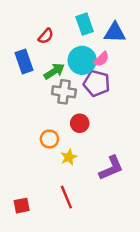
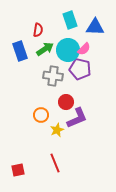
red semicircle: (46, 36) -> (38, 30), turned -32
green arrow: (54, 71) -> (45, 49), moved
purple L-shape: (111, 168) -> (77, 118), moved

